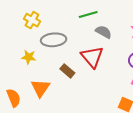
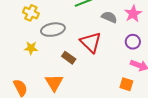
gray semicircle: (103, 32) -> (109, 17), moved
orange triangle: (40, 88) -> (54, 83), moved

